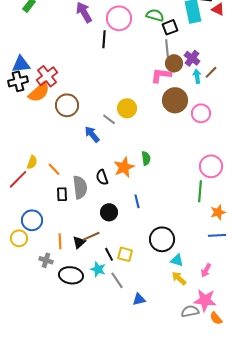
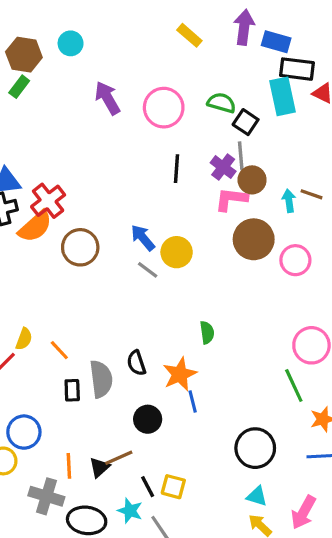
black square: (170, 27) -> (246, 122), turned -35
black line: (104, 39) -> (177, 169), moved
purple cross: (192, 58) -> (223, 167), moved
brown line: (211, 72) -> (311, 194), turned 64
blue arrow: (92, 134) -> (143, 238), moved
orange star: (124, 167) -> (180, 374), moved
green line: (200, 191) -> (294, 385), turned -30
black circle: (162, 239) -> (255, 448), moved
gray cross: (46, 260) -> (46, 496), size x1.5
pink arrow: (206, 270) -> (303, 512), size x1.5

